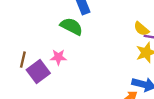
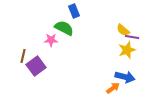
pink star: (58, 57) -> (51, 40), moved

